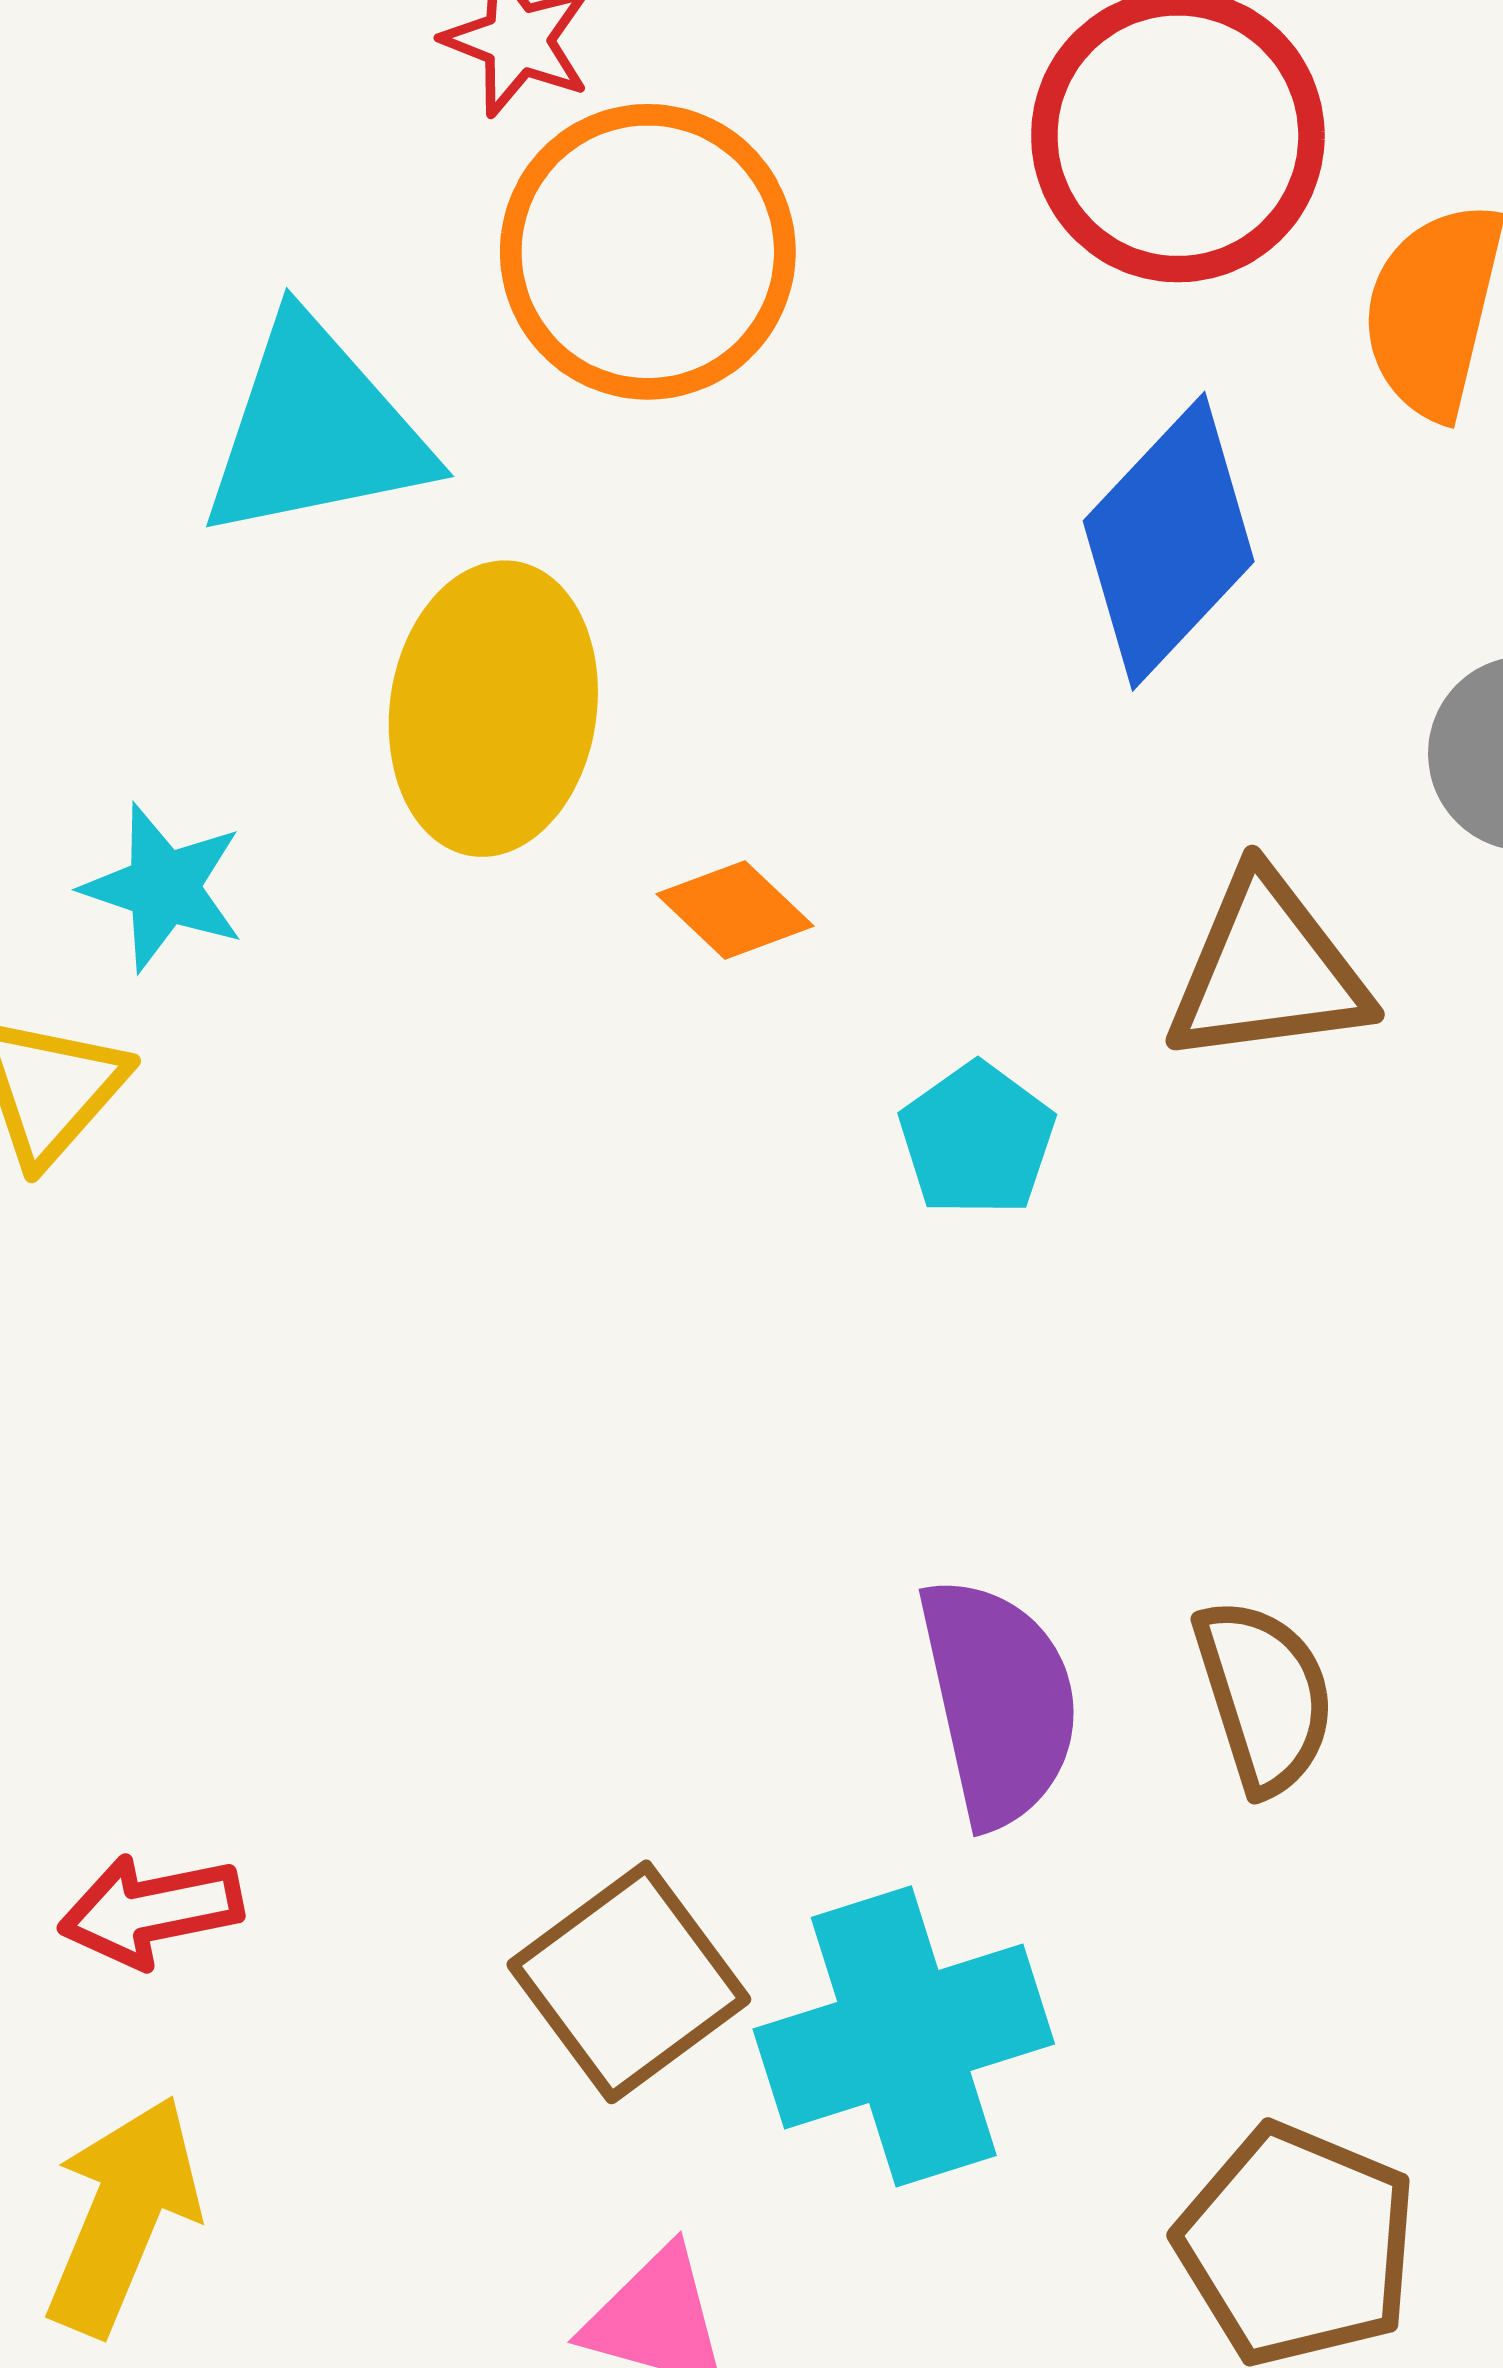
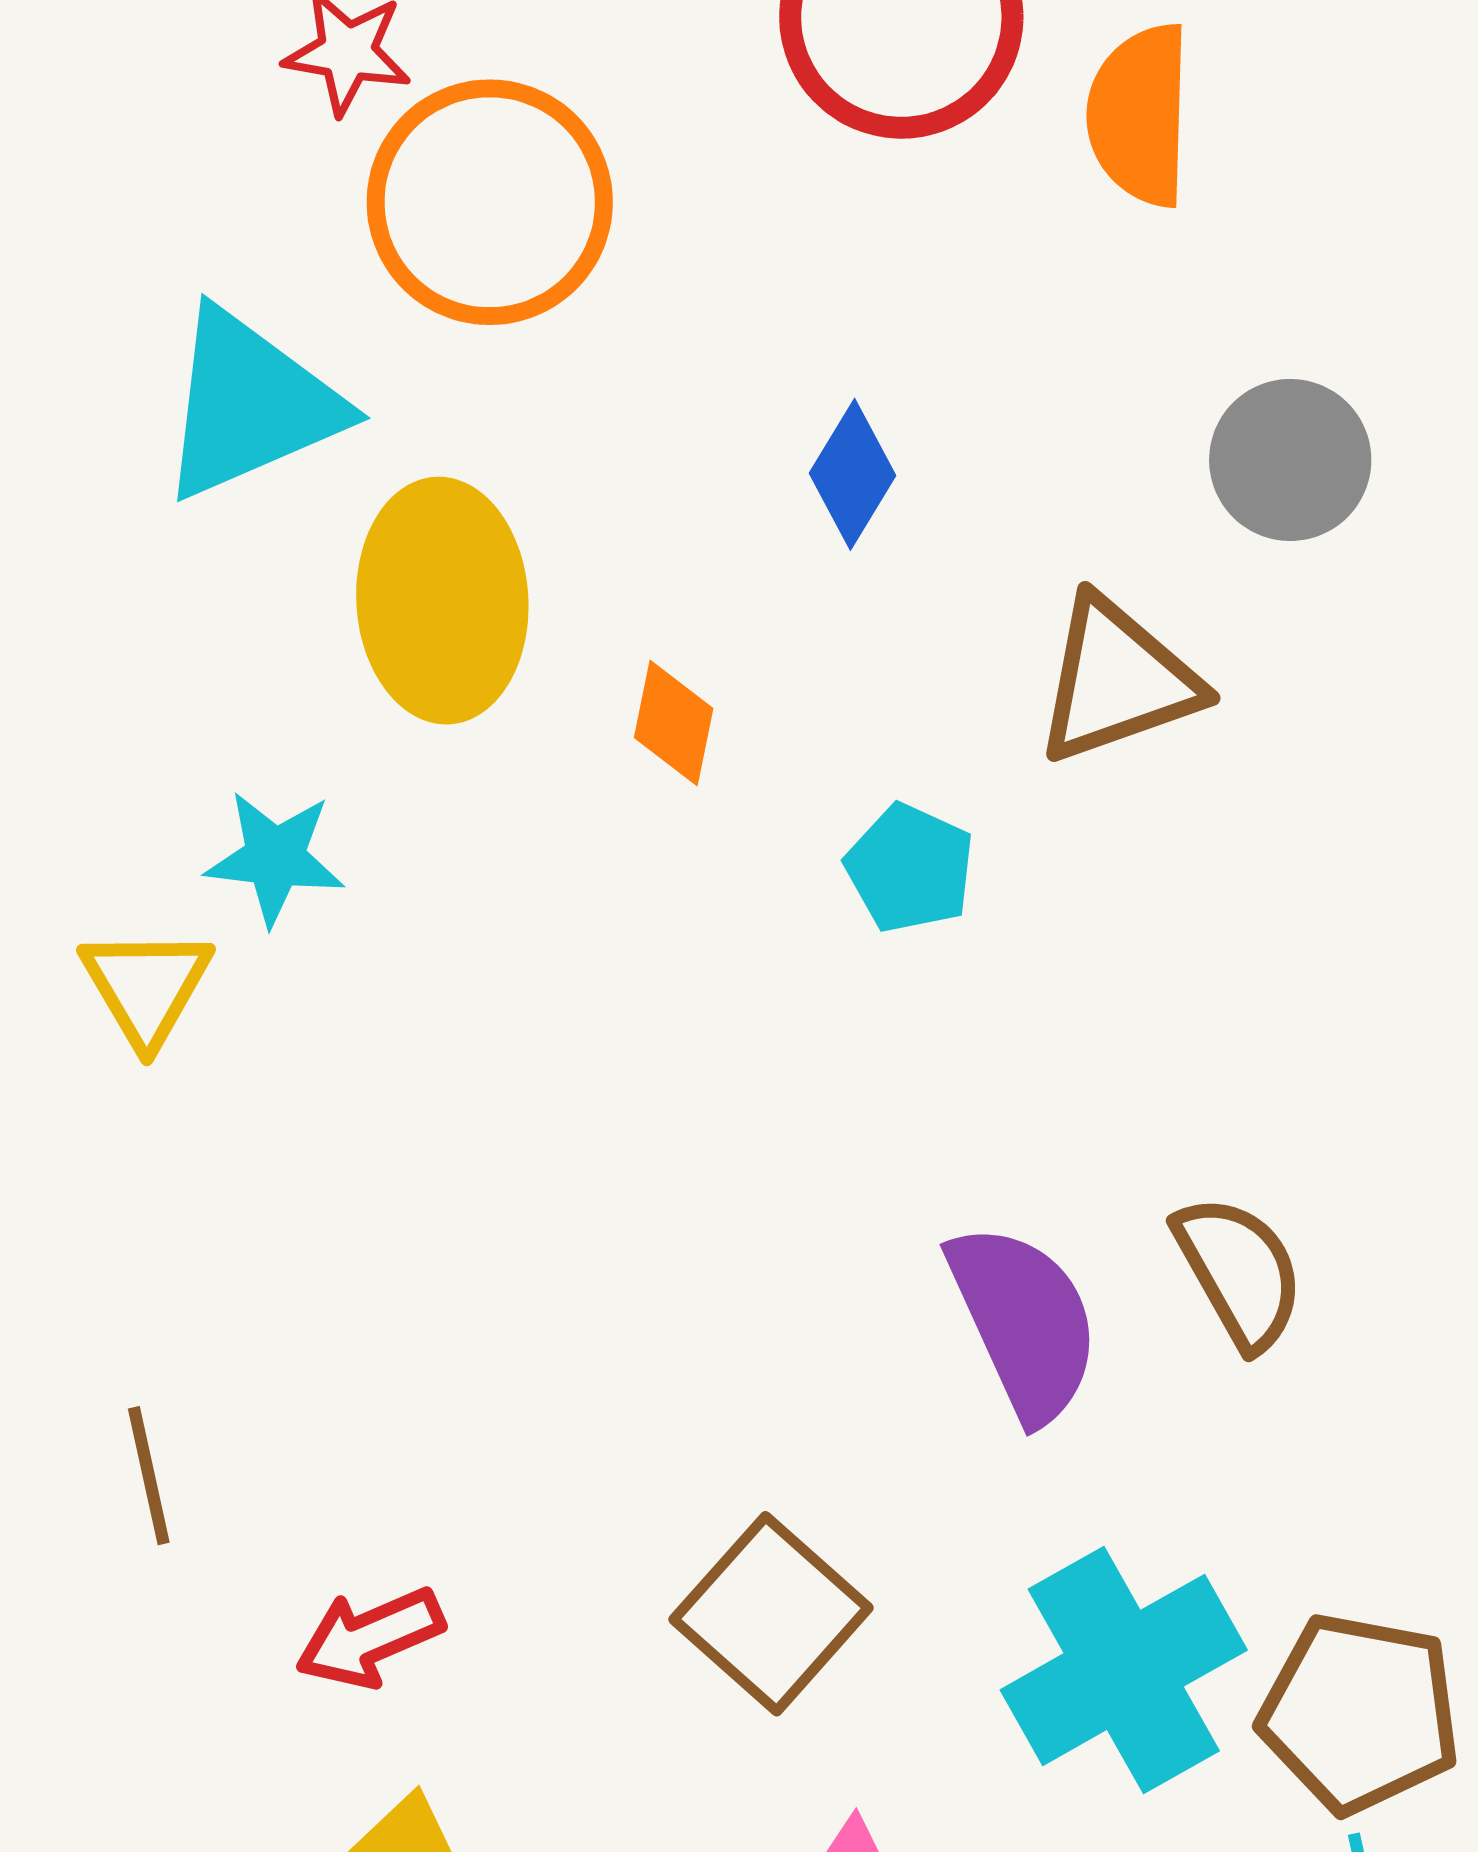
blue diamond: (1169, 541) -> (852, 474), moved, size x0.6
cyan star: (164, 887) -> (275, 858), moved
orange diamond: (735, 910) -> (674, 723), turned 70
cyan cross: (904, 2036) -> (1124, 1670), moved

